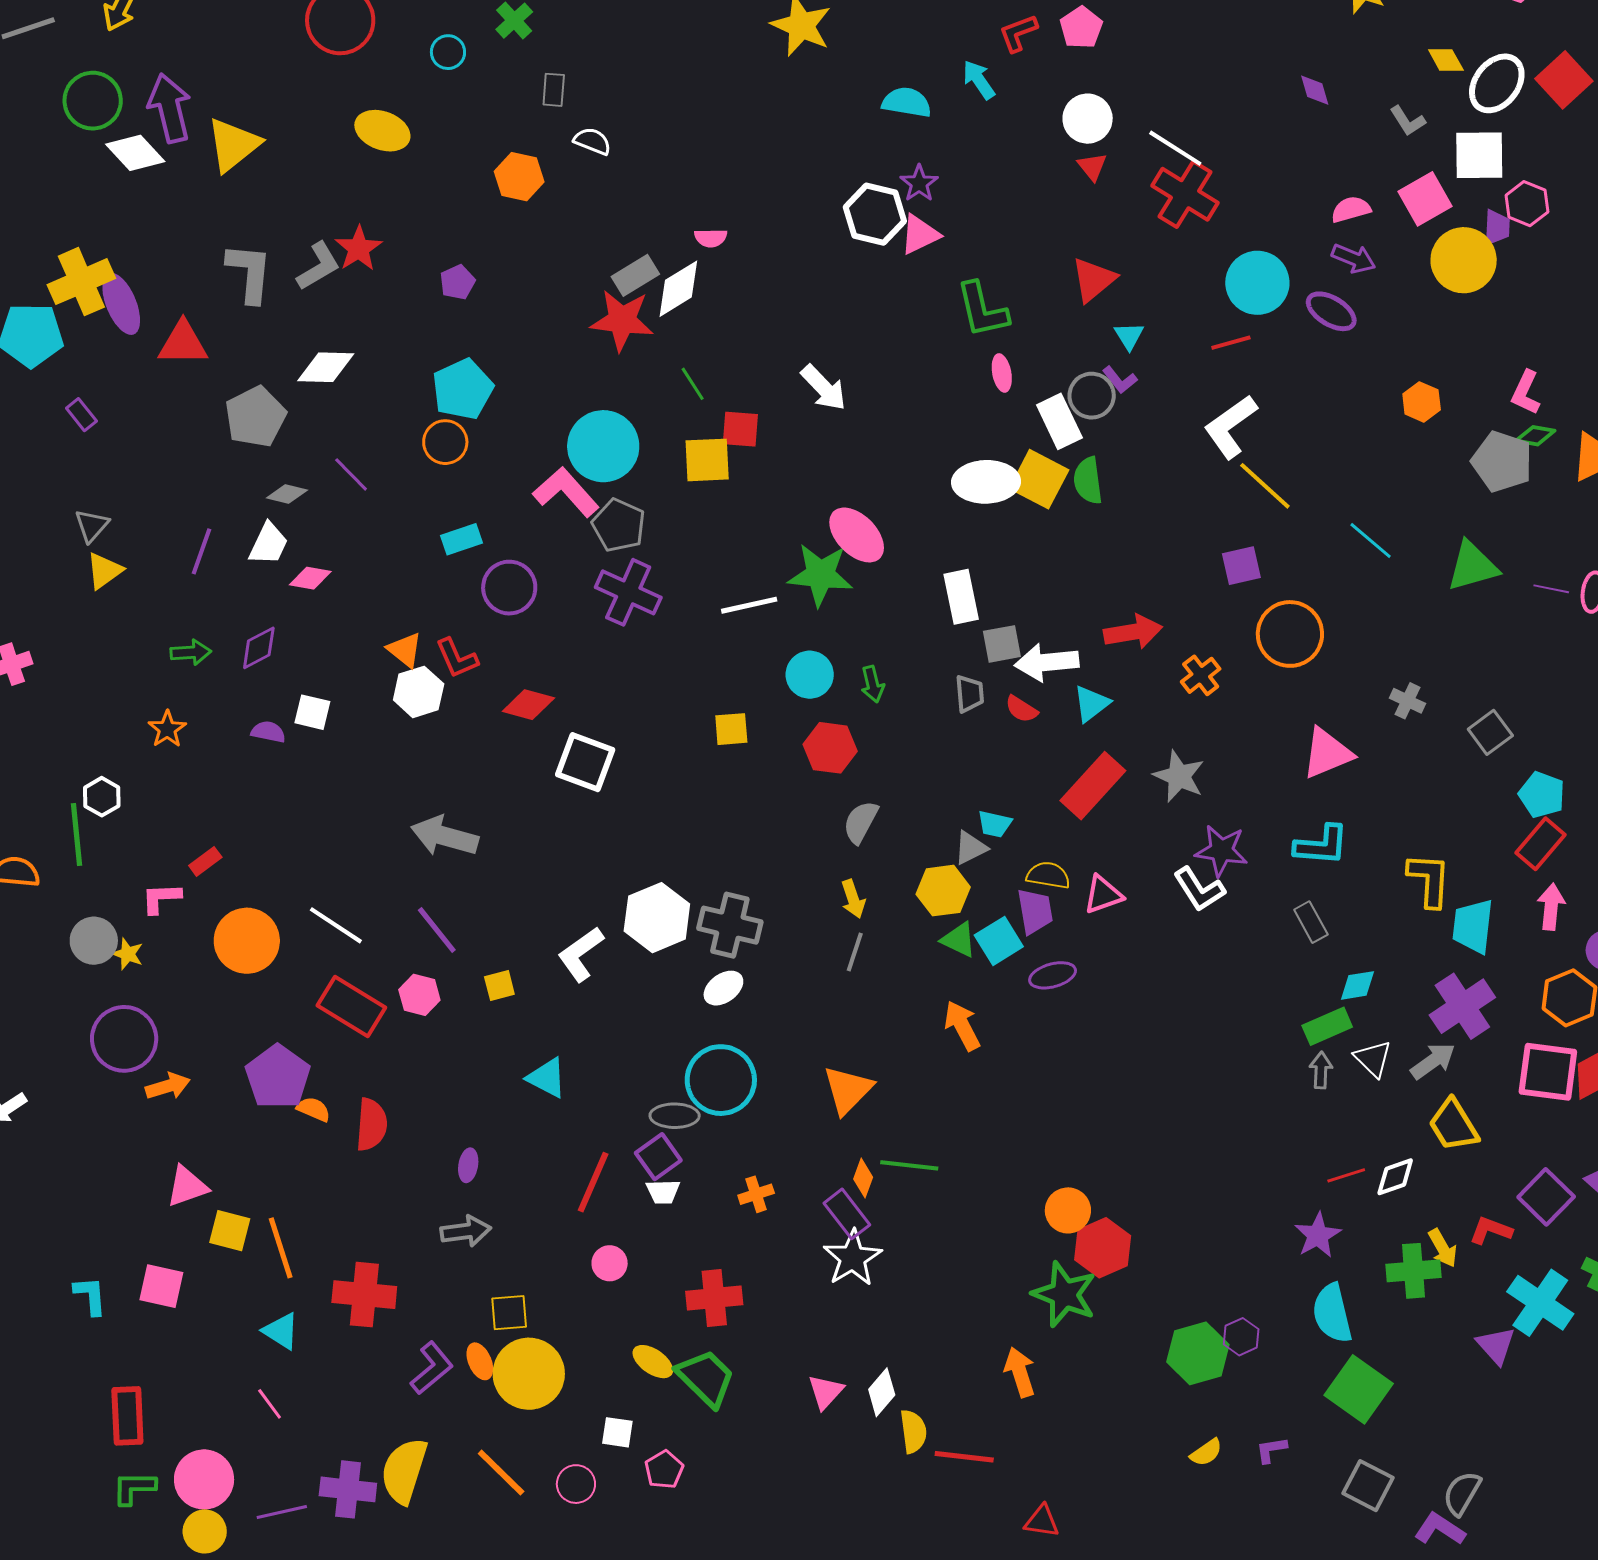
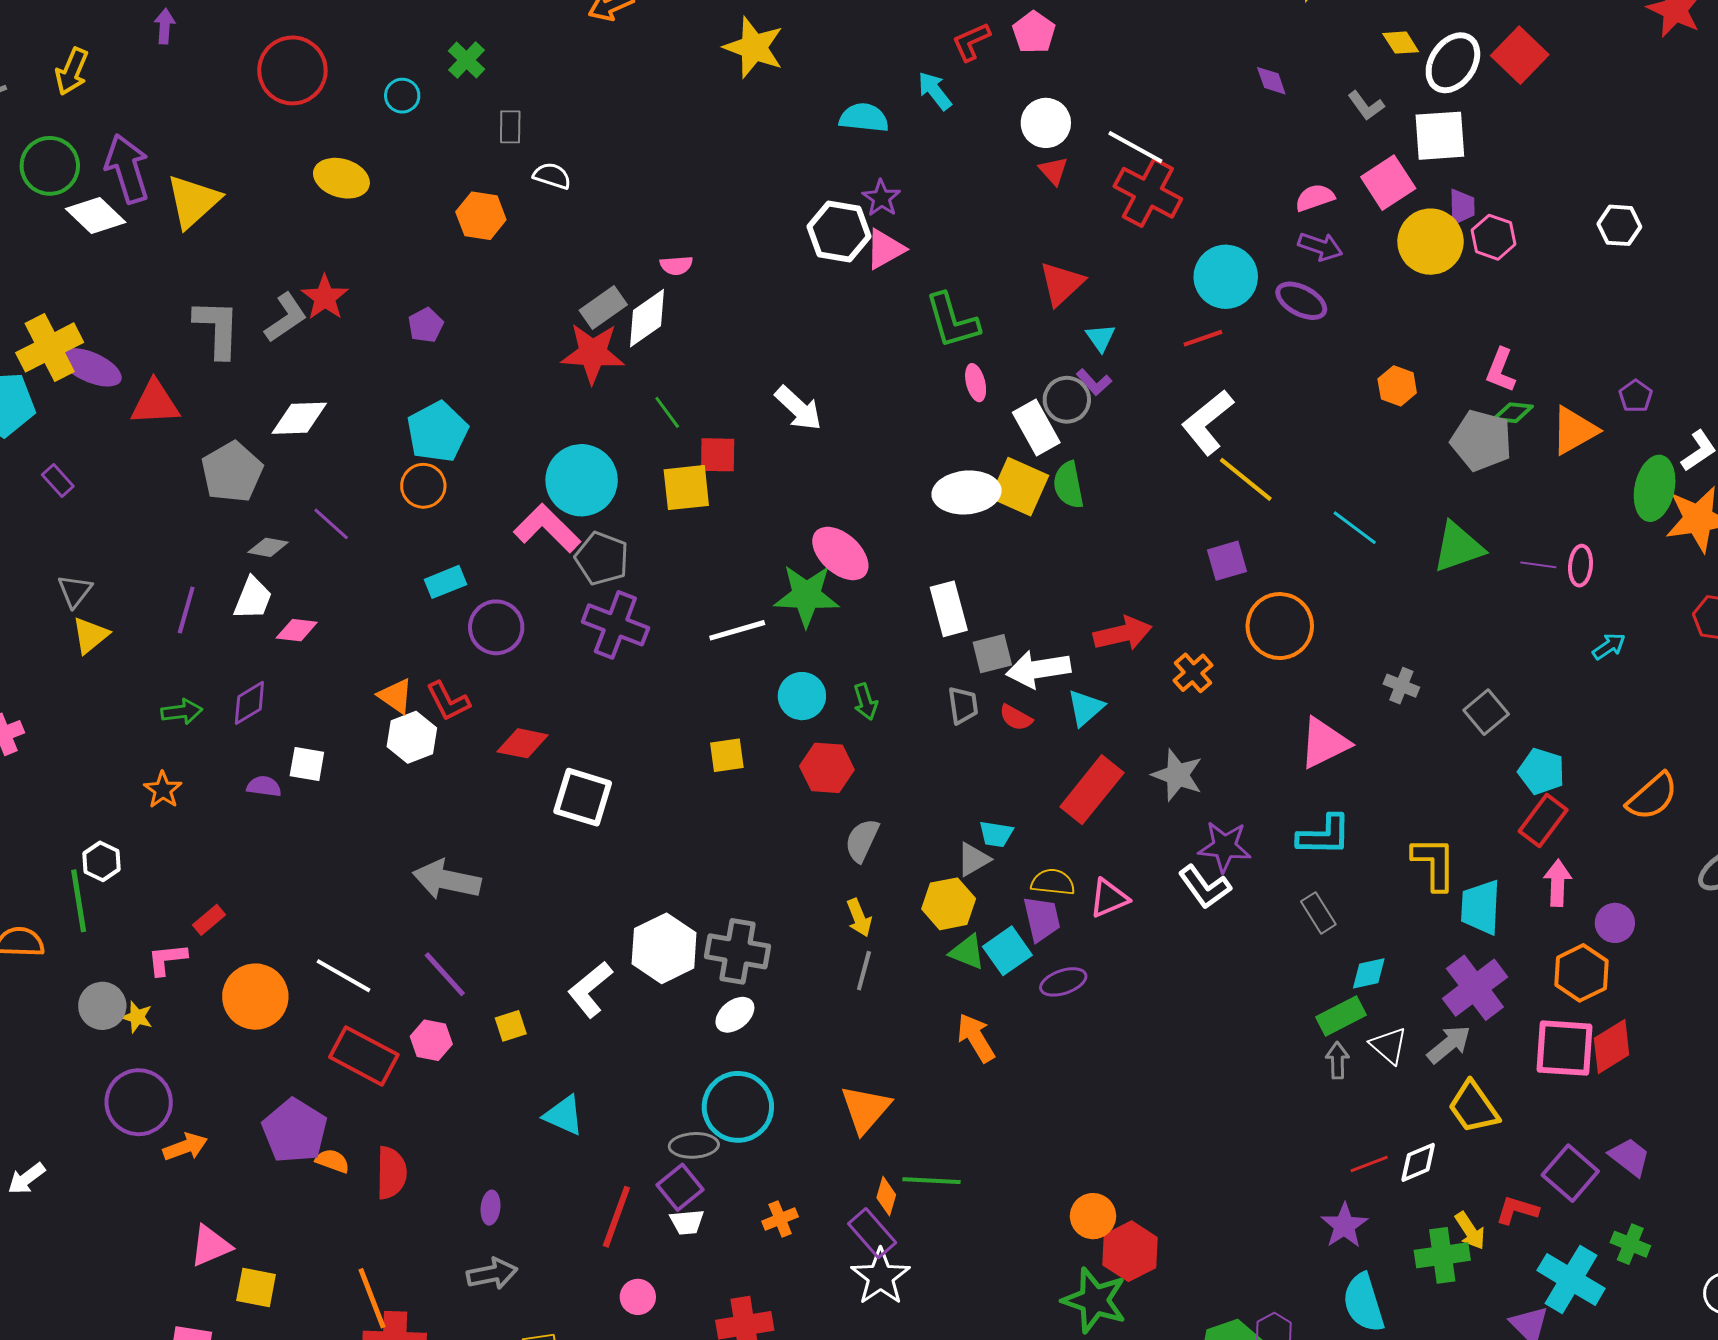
pink hexagon: (1527, 204) -> (1493, 237), moved
purple ellipse: (121, 304) -> (91, 367), turned -40
orange line: (281, 1248) -> (372, 1298), moved

